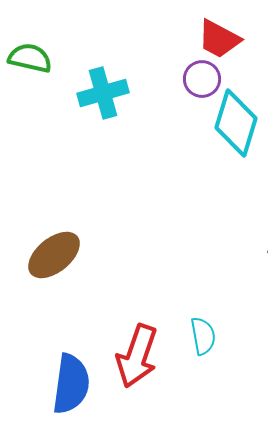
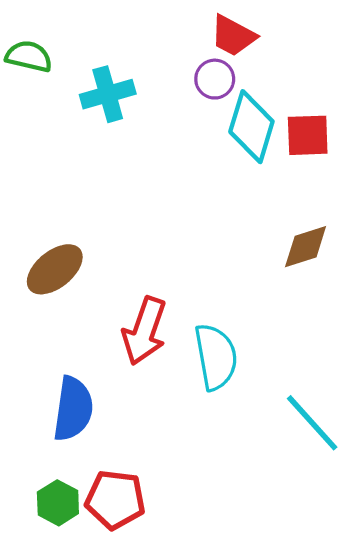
cyan semicircle: (203, 336) -> (216, 357), size x1.6
red arrow: (137, 356) -> (144, 331), moved

